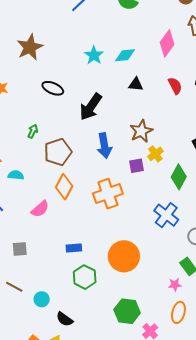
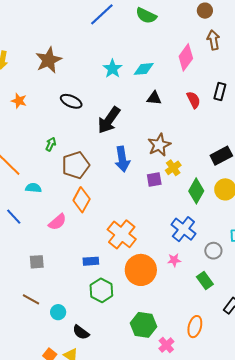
orange cross: (108, 194) -> (122, 234), moved, turned -32
pink star: (175, 285) -> (174, 260), moved

